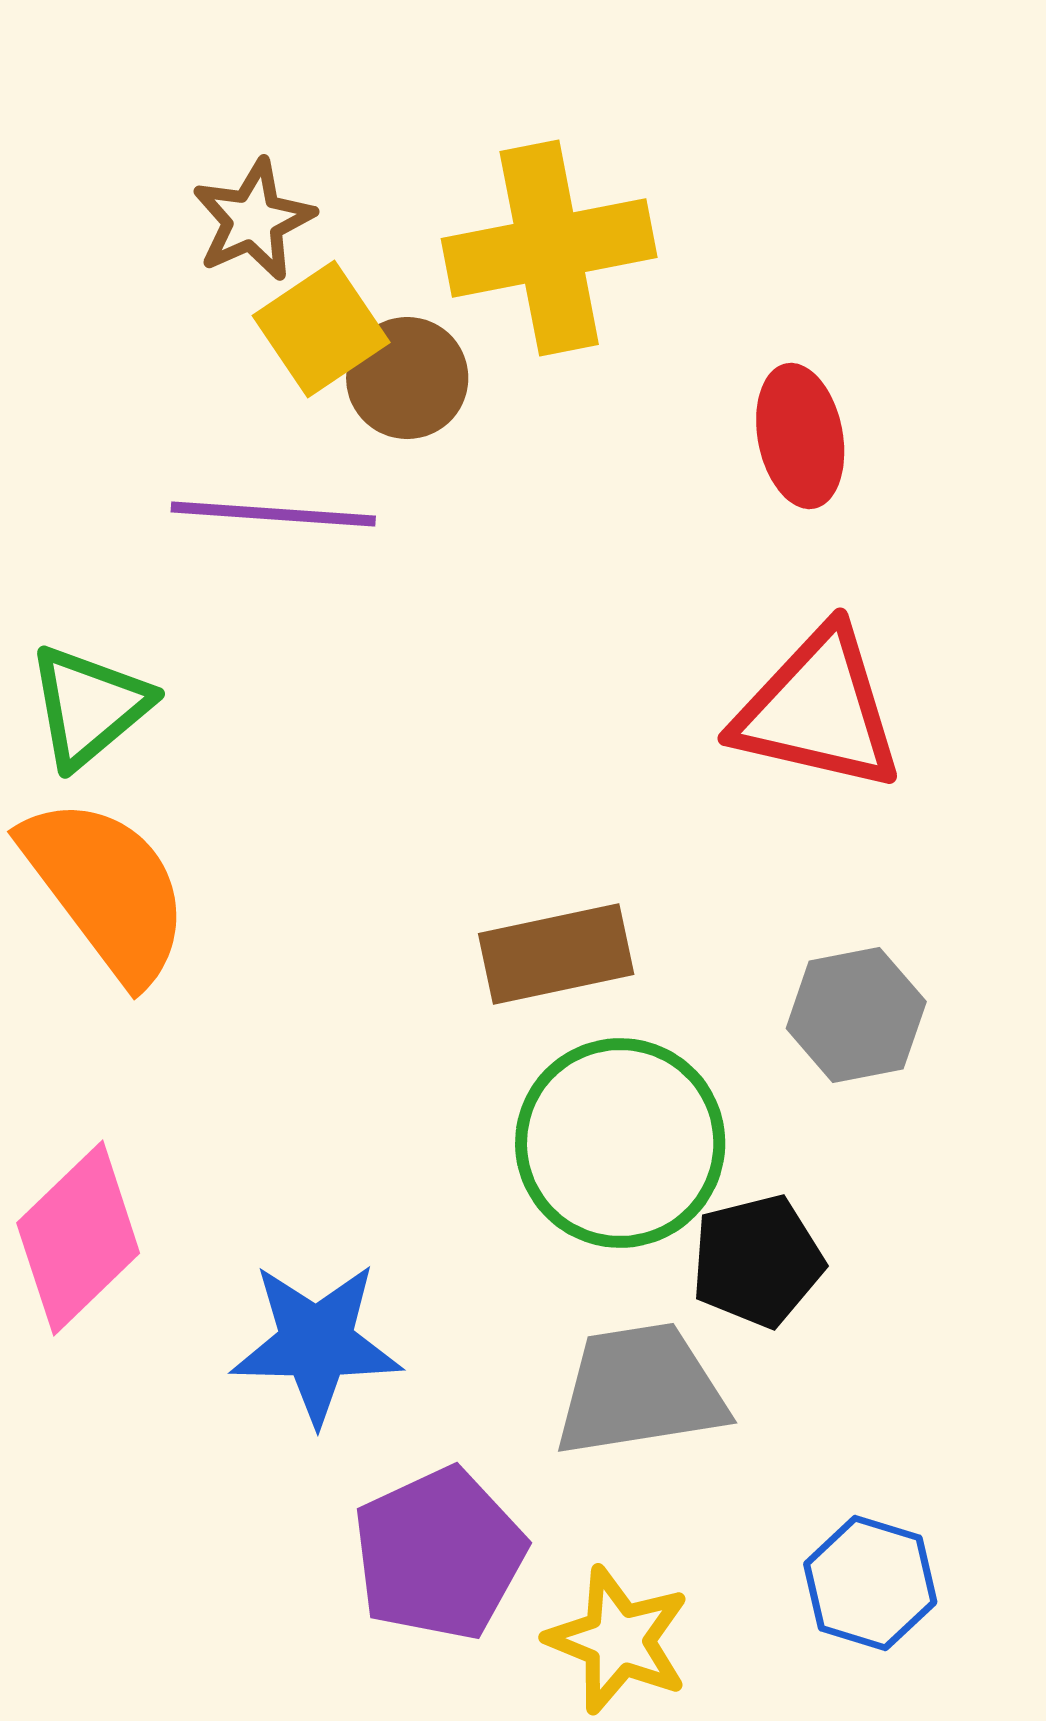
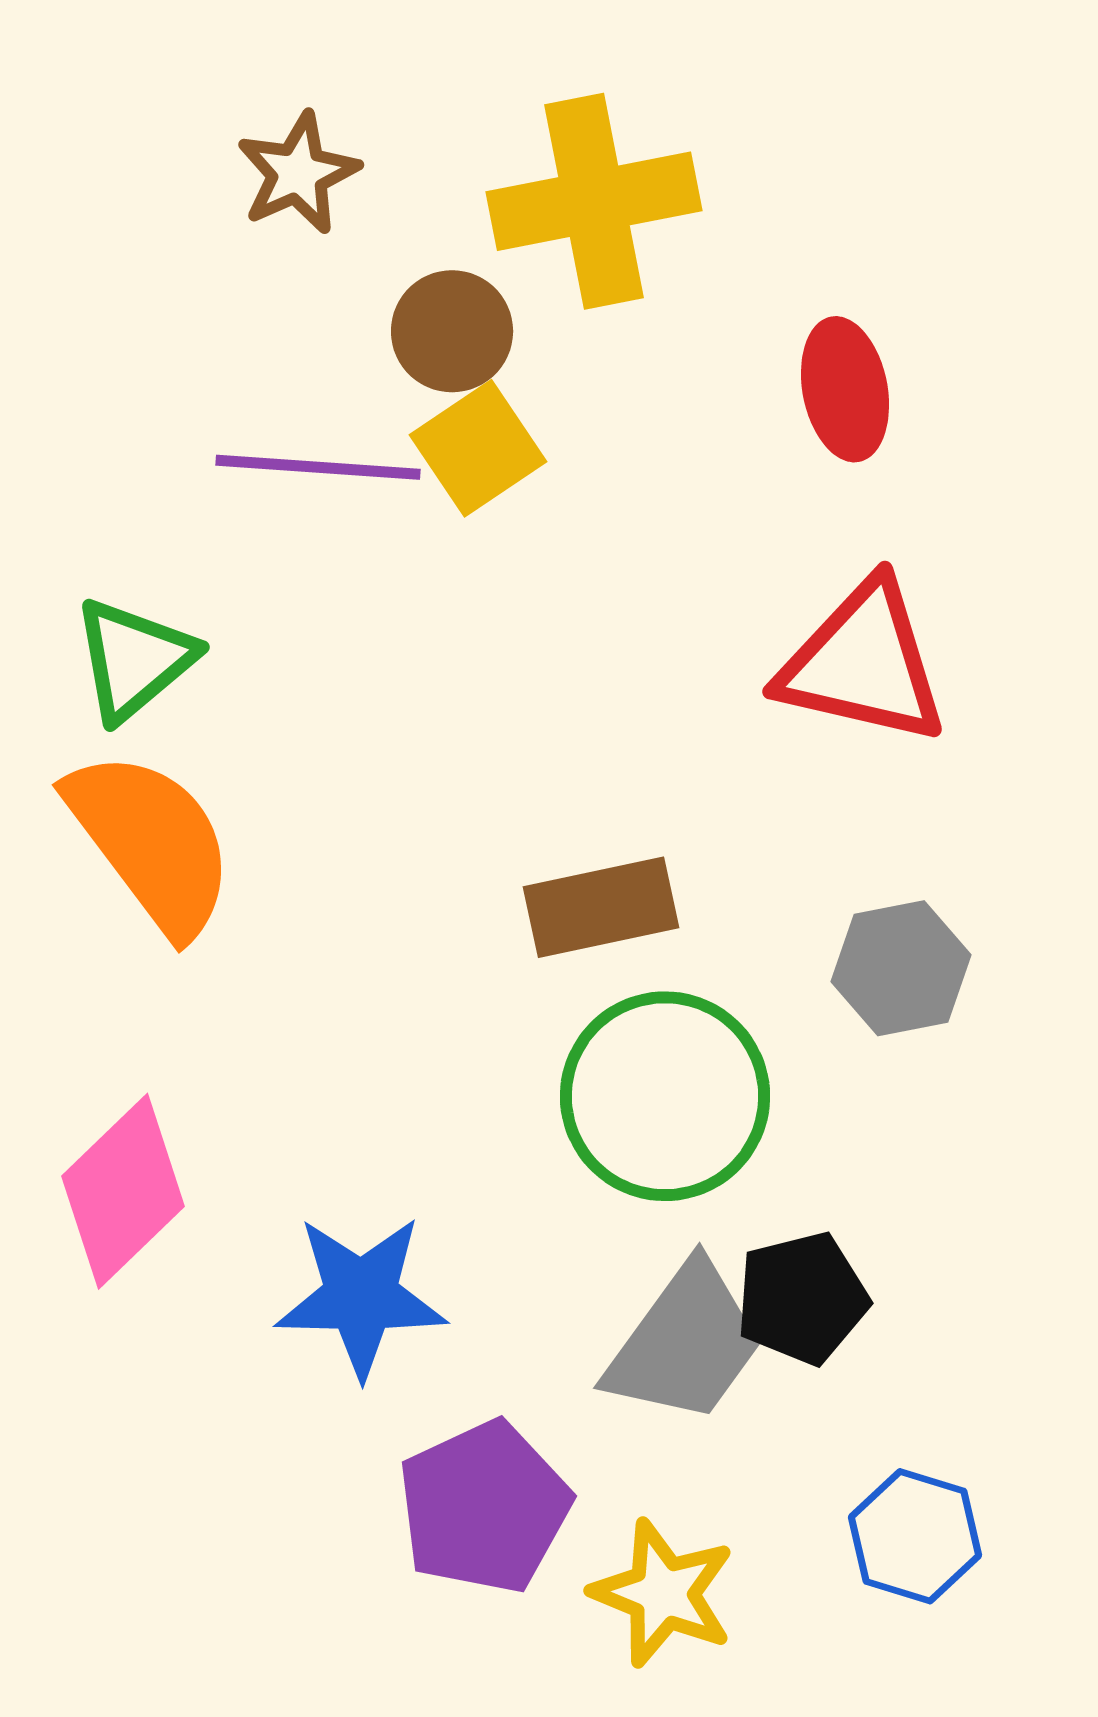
yellow square: (321, 329) -> (478, 448), moved
black pentagon: (757, 1261) -> (802, 1298), moved
gray trapezoid: (640, 1390) -> (685, 1343), turned 135

